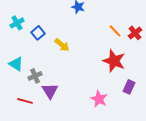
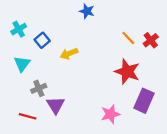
yellow arrow: (62, 45) -> (69, 54), turned 119
cyan triangle: (16, 64) -> (22, 64), moved, turned 35
purple rectangle: (129, 87) -> (144, 101), size x1.5
pink star: (99, 99) -> (110, 114), turned 30

